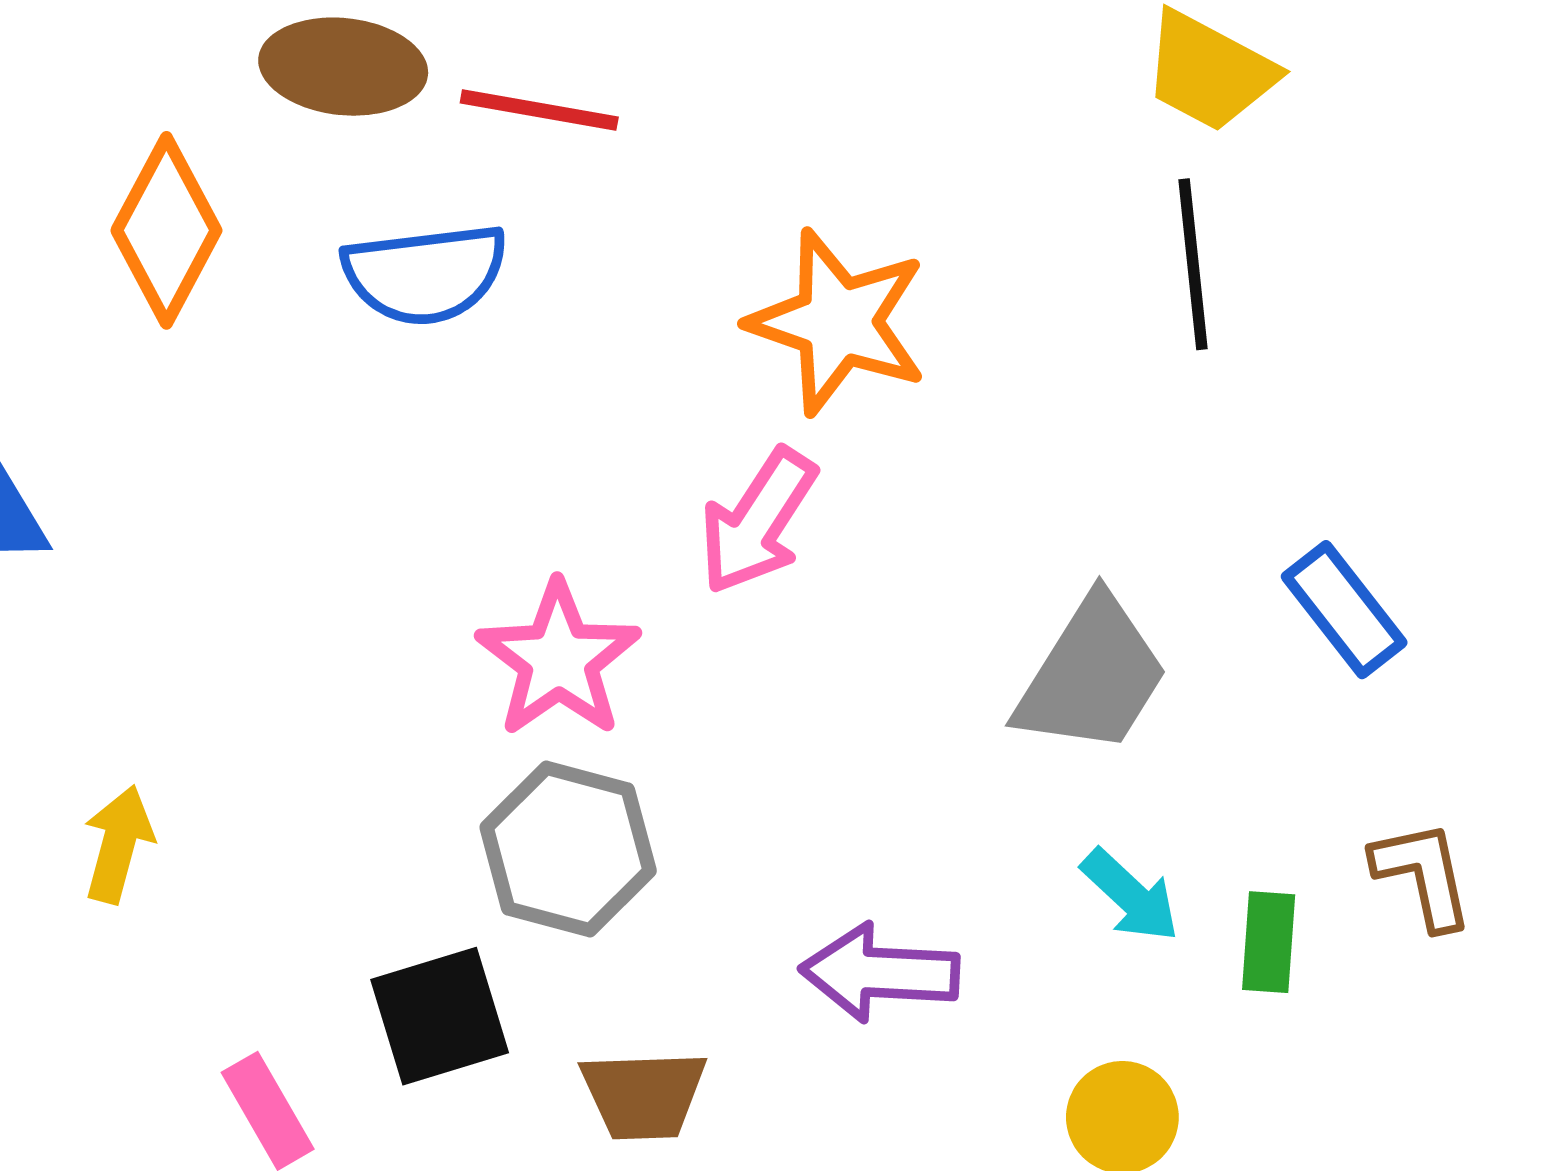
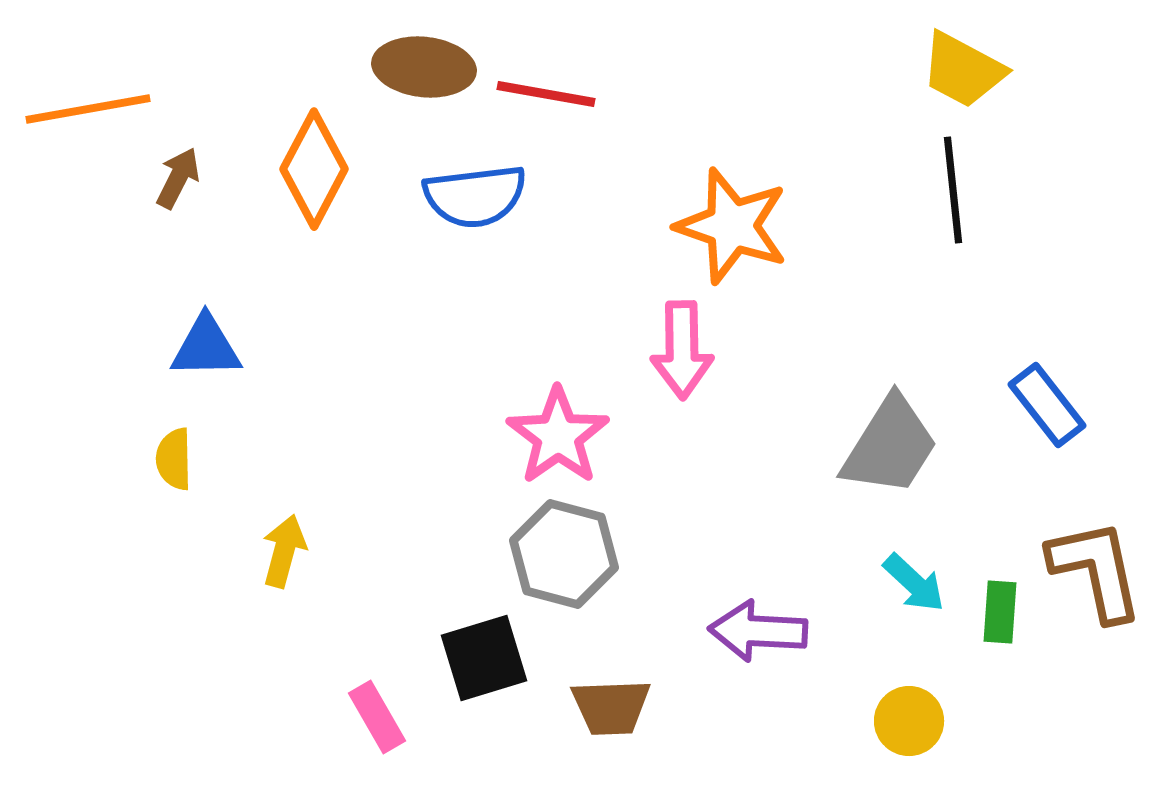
pink arrow: (758, 521) -> (682, 350), turned -34
brown L-shape: (1423, 875) -> (1096, 570), size x1.5

